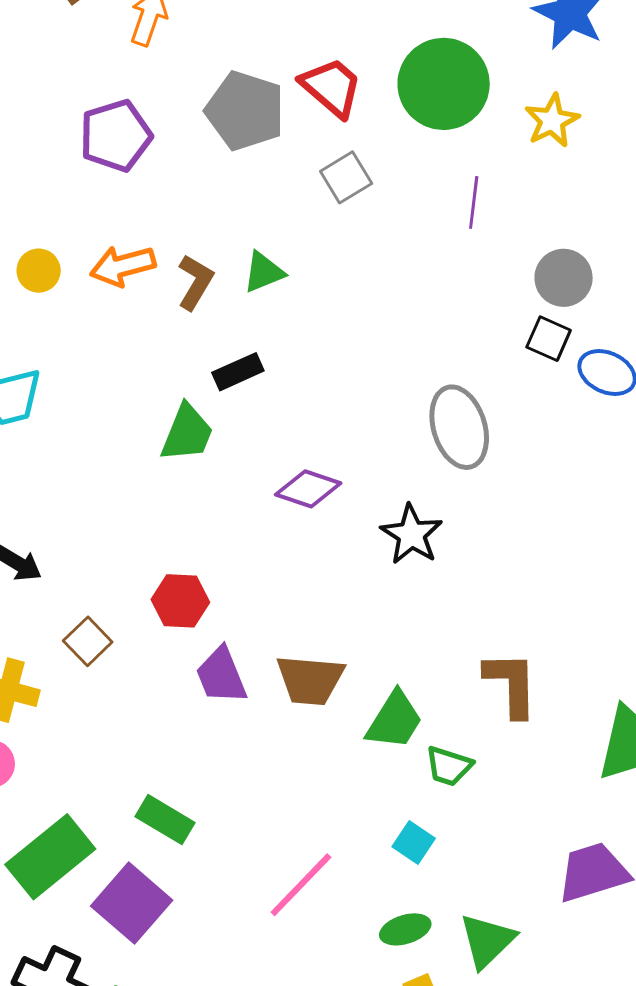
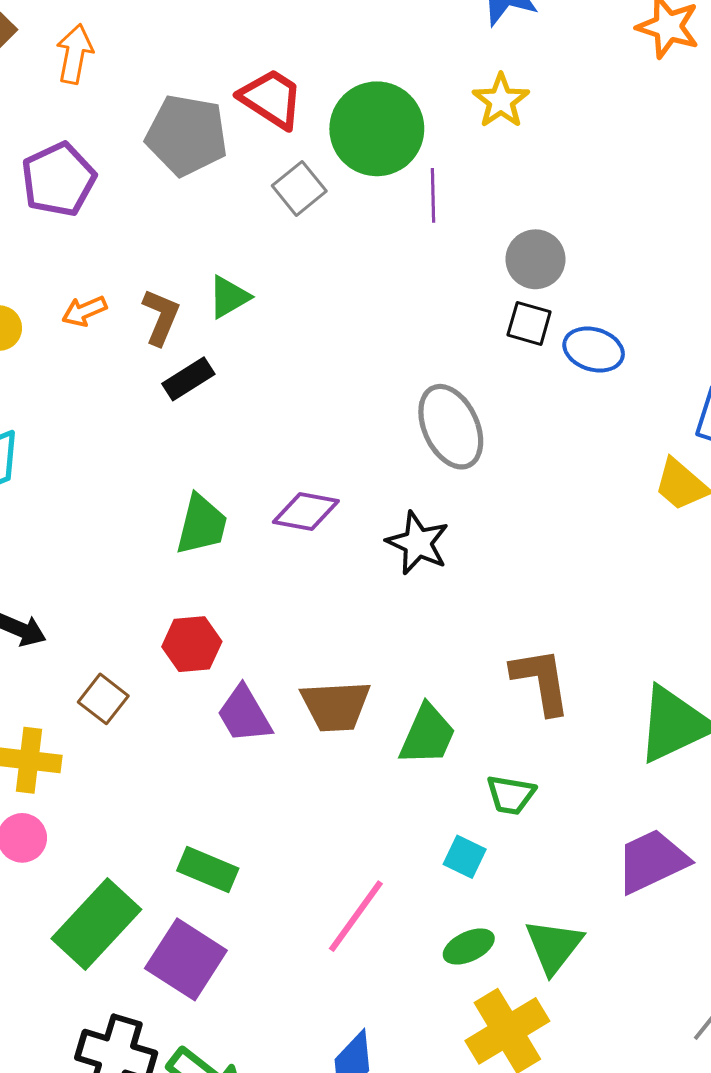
green circle: (444, 84) -> (377, 129), moved
orange arrow: (123, 266) -> (84, 311), size x0.7
black rectangle: (238, 372) -> (188, 379), moved
green trapezoid: (187, 433) -> (202, 525), moved
green trapezoid: (449, 766) -> (511, 795), moved

